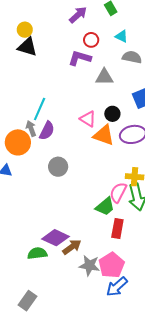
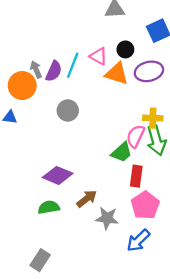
cyan line: (40, 109) -> (73, 65), moved
purple diamond: (56, 238) -> (58, 175), moved
pink pentagon: (112, 265) -> (145, 205), moved

